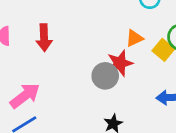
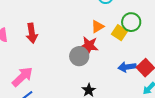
red star: (120, 63) -> (89, 46), turned 30

